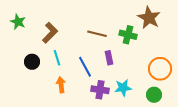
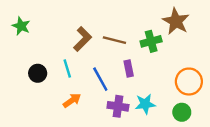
brown L-shape: (50, 33) -> (83, 39), moved
green cross: (128, 35) -> (151, 41), turned -30
orange arrow: (61, 85) -> (72, 100), turned 63

